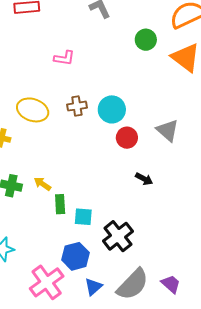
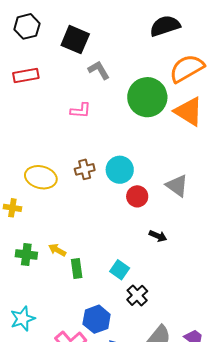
green circle: (146, 40) -> (147, 97), size x1.8
pink L-shape: (64, 58) -> (81, 110), moved
cyan square: (83, 217) -> (120, 270), moved, turned 36
black cross: (118, 236) -> (137, 295), size x0.7

